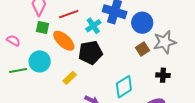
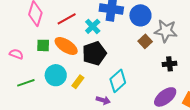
green square: (43, 28) -> (43, 45), moved
gray star: (165, 42) -> (166, 31), turned 30
cyan circle: (40, 61) -> (56, 75), moved
cyan diamond: (124, 87) -> (118, 81), moved

